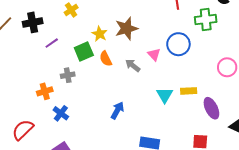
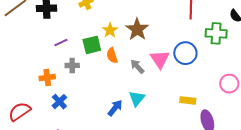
brown star: (126, 28) -> (137, 29), turned -30
purple line: (52, 43) -> (61, 43), moved
pink triangle: (154, 54) -> (160, 59), size x1.5
cyan triangle: (165, 95) -> (137, 99), moved

